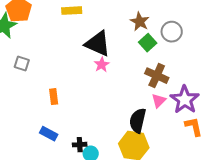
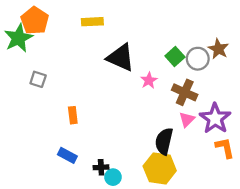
brown star: (140, 22) -> (218, 49), moved
gray circle: (172, 32) -> (198, 59), moved
pink star: (102, 65) -> (149, 80), moved

